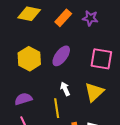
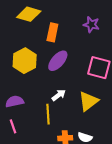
orange rectangle: (63, 18) -> (52, 32), moved, turned -36
white arrow: (65, 89) -> (59, 95), turned 72

